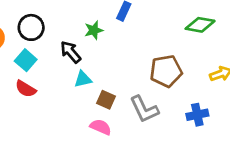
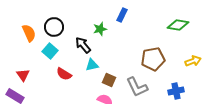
red semicircle: (26, 89) -> (64, 74), moved

